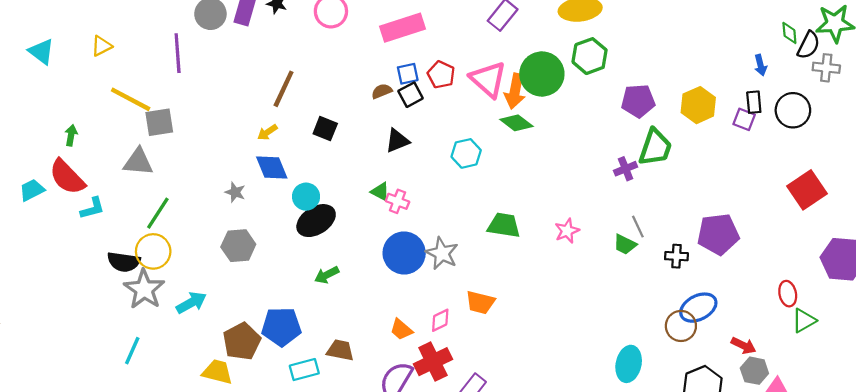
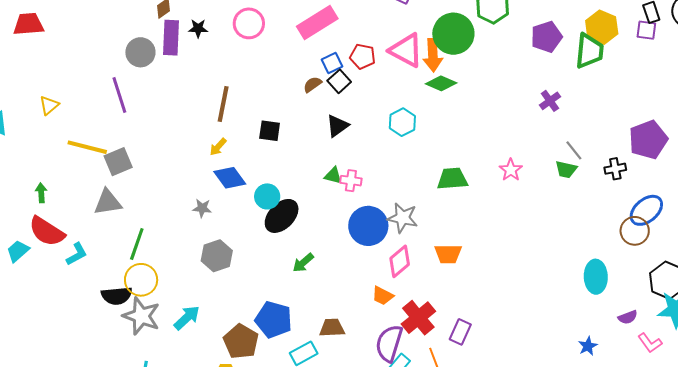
green trapezoid: (655, 147) -> (589, 51), moved
pink diamond: (440, 320) -> (400, 261), moved, size x1.4
blue pentagon: (281, 327) -> (274, 320), turned 30

